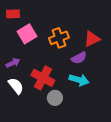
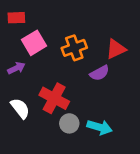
purple arrow: (13, 63) -> (16, 68), moved
cyan arrow: (79, 80) -> (100, 127), moved

